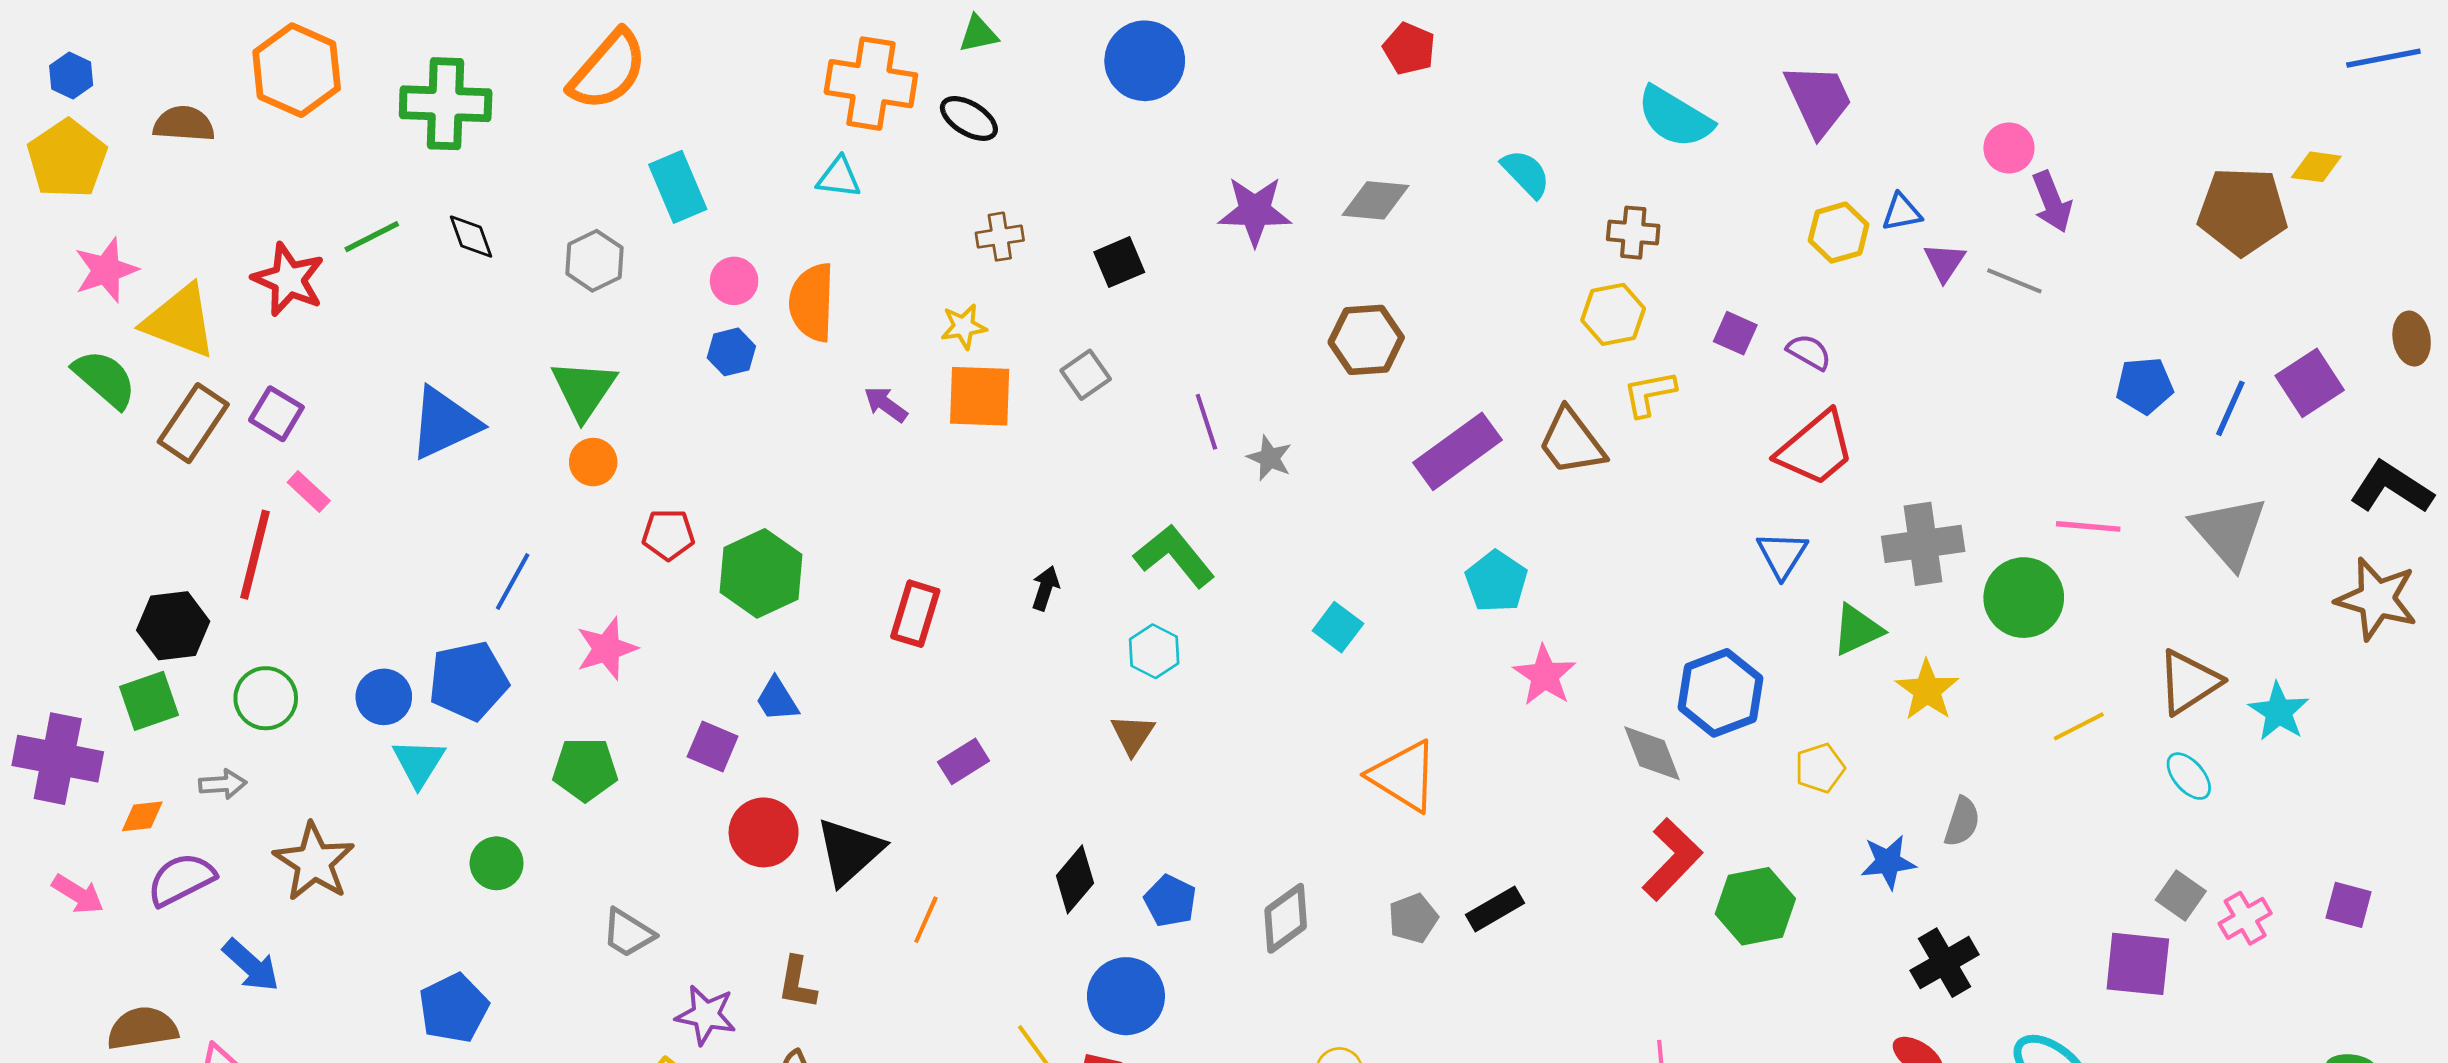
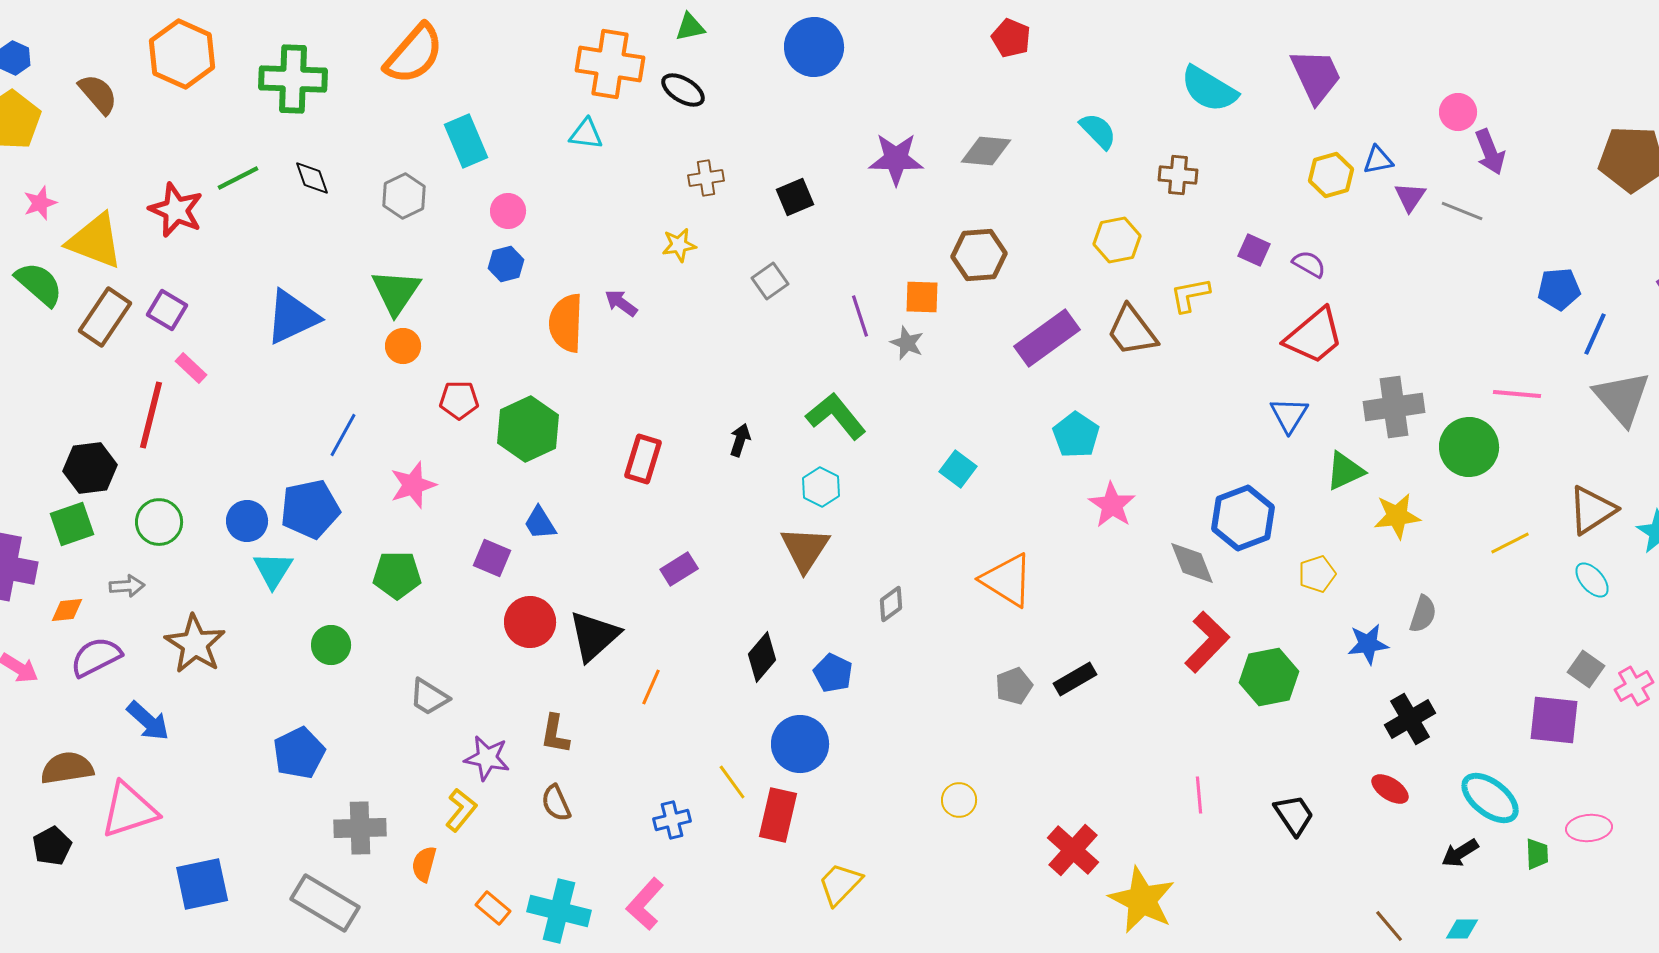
brown semicircle: (184, 124) -> (98, 94), turned 45
pink star: (106, 270) -> (40, 203), size x0.7
orange semicircle: (812, 302) -> (566, 323), moved
yellow hexagon: (1613, 314) -> (1117, 240), moved
orange square: (980, 396) -> (922, 297), moved, size x0.7
blue line: (2230, 408) -> (1595, 334), moved
yellow star: (1927, 690) -> (1397, 516), turned 30
brown triangle: (1133, 734) -> (805, 549), size x1.5
gray diamond: (1286, 918) -> (891, 604), moved, size x0.7

